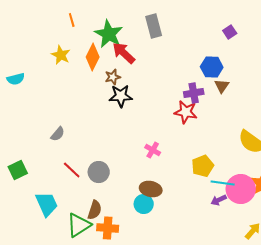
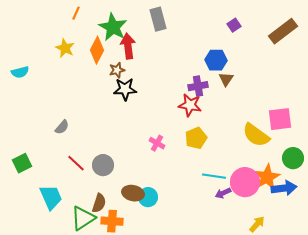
orange line: (72, 20) -> (76, 13), turned 40
red arrow: (124, 53) -> (128, 46), turned 40
yellow pentagon: (203, 166) -> (196, 138), moved
cyan line: (223, 183) -> (214, 176), moved
brown ellipse: (151, 189) -> (133, 193), moved

